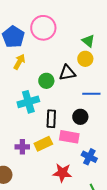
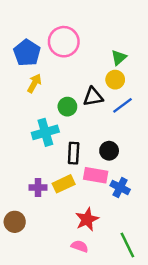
green triangle: (88, 41) -> (119, 58), turned 40
blue line: (91, 94) -> (123, 105), moved, turned -36
blue cross: (89, 157) -> (120, 187), moved
red star: (62, 173) -> (87, 219), turned -30

